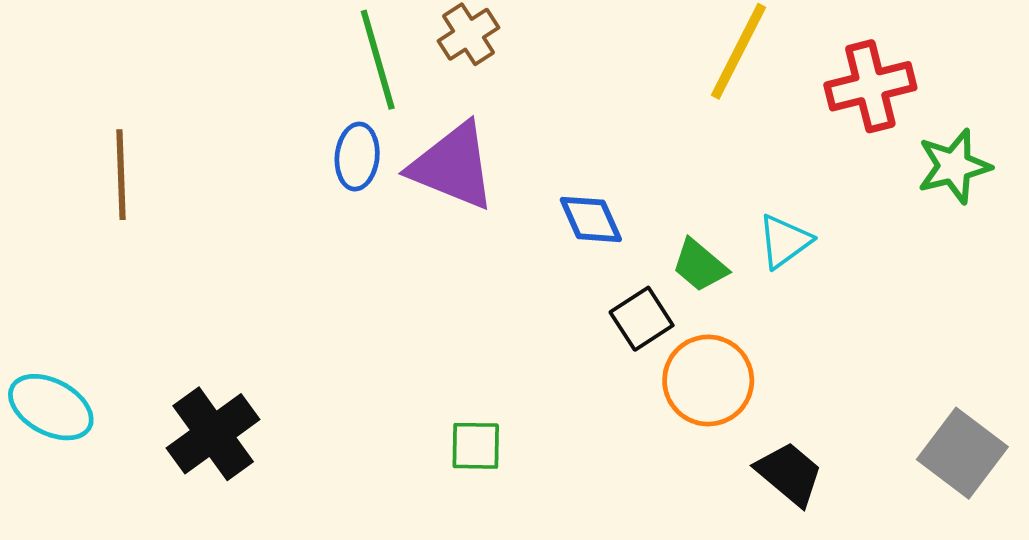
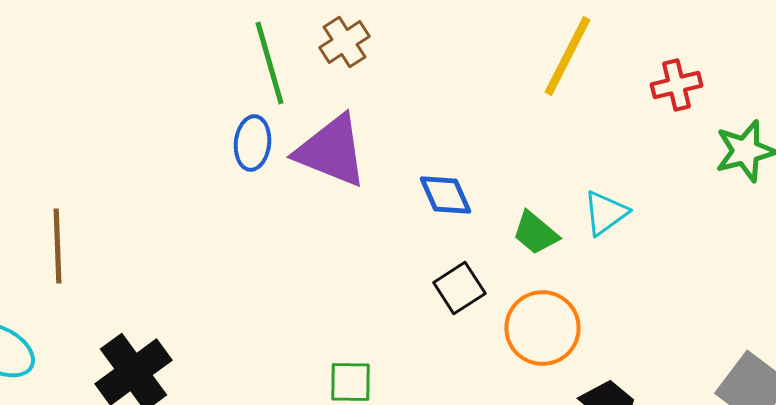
red cross: (870, 86) -> (676, 85), size x0.7
brown line: (121, 175) -> (57, 246), moved
black square: (642, 319) -> (459, 288), moved

